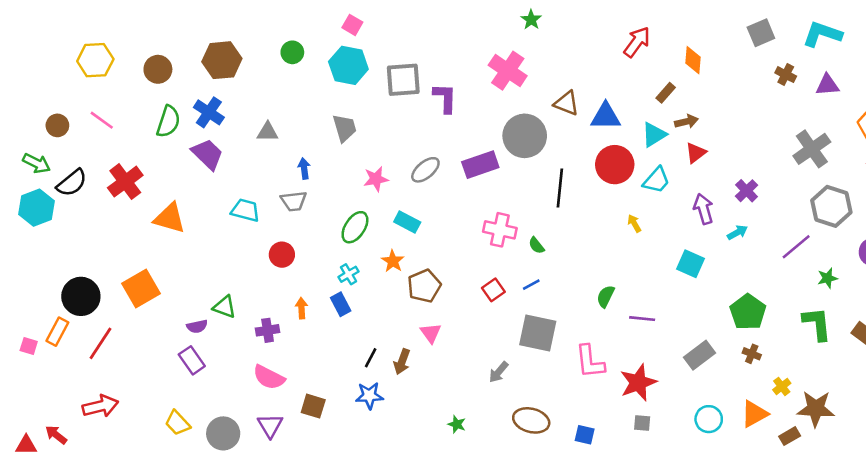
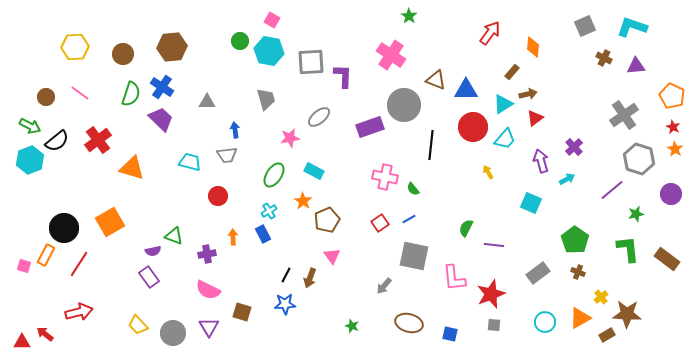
green circle: (292, 52) -> (240, 41), moved
gray ellipse: (425, 170) -> (319, 117), moved

